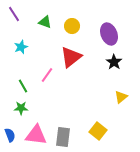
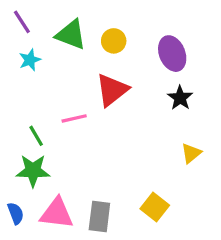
green triangle: (45, 22) -> (71, 35), size x1.5
cyan star: (21, 47) -> (30, 60), moved
pink line: (47, 75) -> (74, 118), turned 42
green star: (21, 108) -> (33, 171), size x1.5

